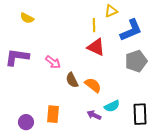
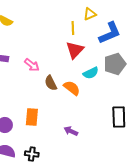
red triangle: (96, 47) -> (75, 50), turned 48
cyan semicircle: (112, 106) -> (91, 73), moved
purple arrow: (94, 115) -> (71, 131), moved

